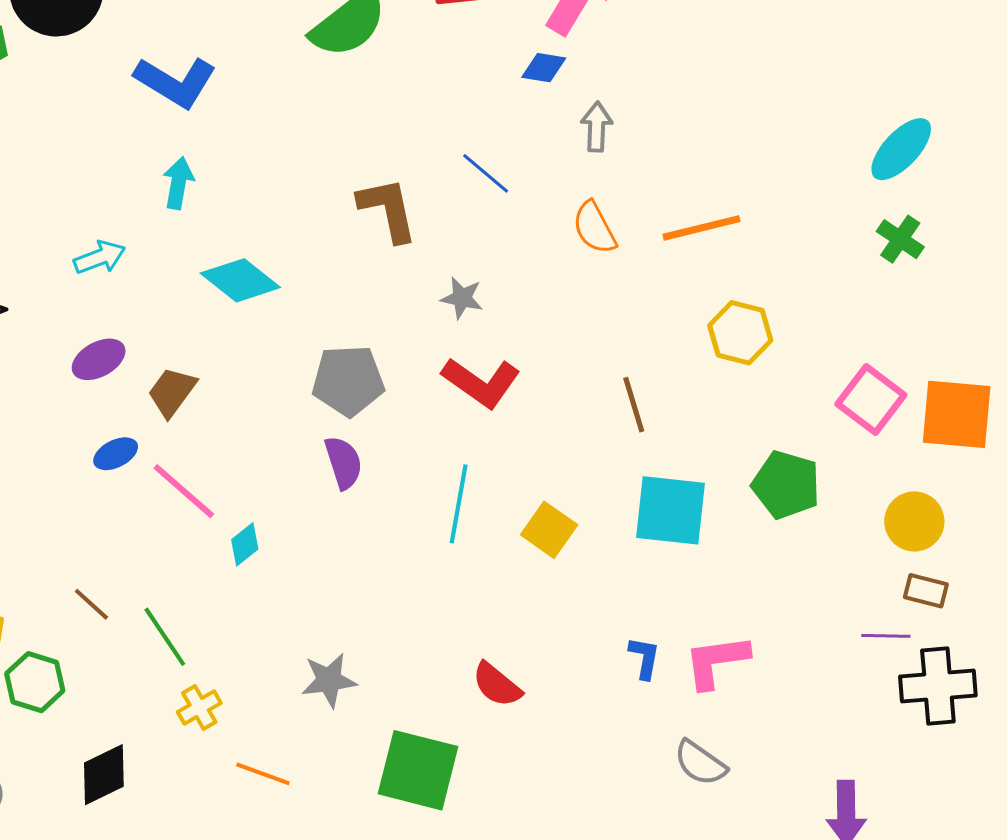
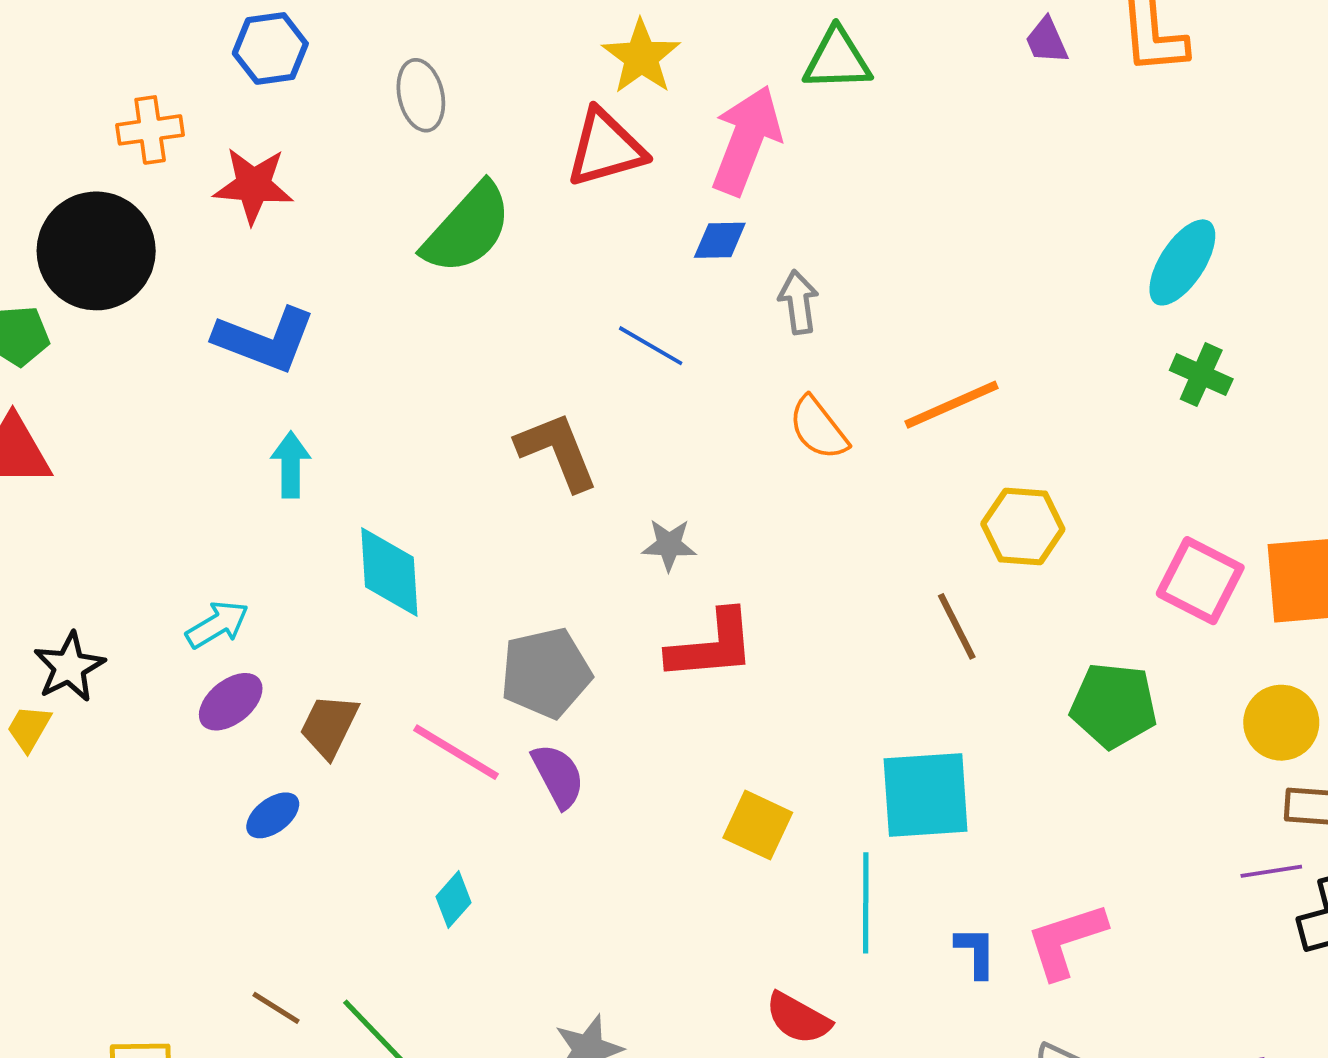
blue line: (486, 173) -> (651, 346), moved
cyan arrow: (100, 257) -> (217, 625), moved
cyan diamond: (240, 280) -> (389, 572), turned 58
red L-shape: (481, 382) -> (712, 646), turned -30
brown line: (634, 405) -> (957, 626), moved
pink line: (184, 491) -> (456, 752), moved
cyan line: (459, 504) -> (866, 903), moved
cyan square: (671, 510) -> (926, 795), moved
yellow square: (549, 530) -> (758, 825), moved

